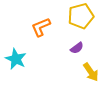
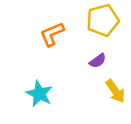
cyan star: (16, 59) -> (39, 94), moved

